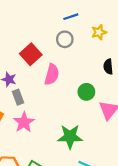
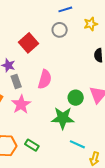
pink semicircle: (52, 74) -> (45, 79), moved
green circle: (86, 92) -> (76, 98), moved

